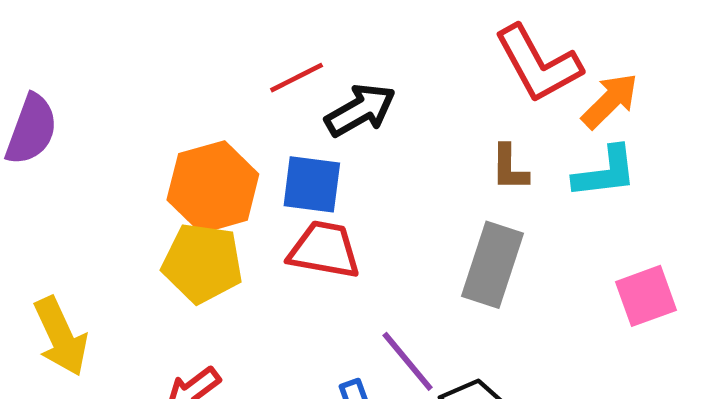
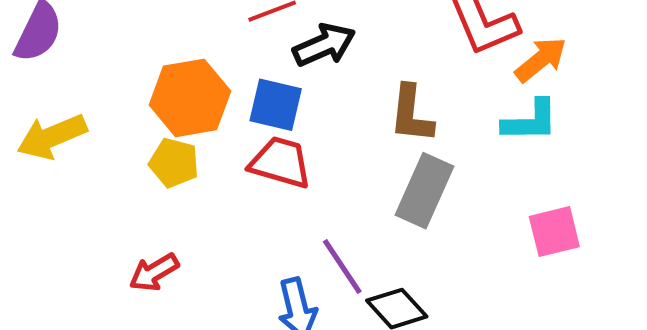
brown L-shape: (510, 168) -> (411, 114), moved, size x1.4
yellow pentagon: (202, 263) -> (174, 163), size x0.7
yellow arrow: (61, 336) -> (52, 137), moved, turned 86

